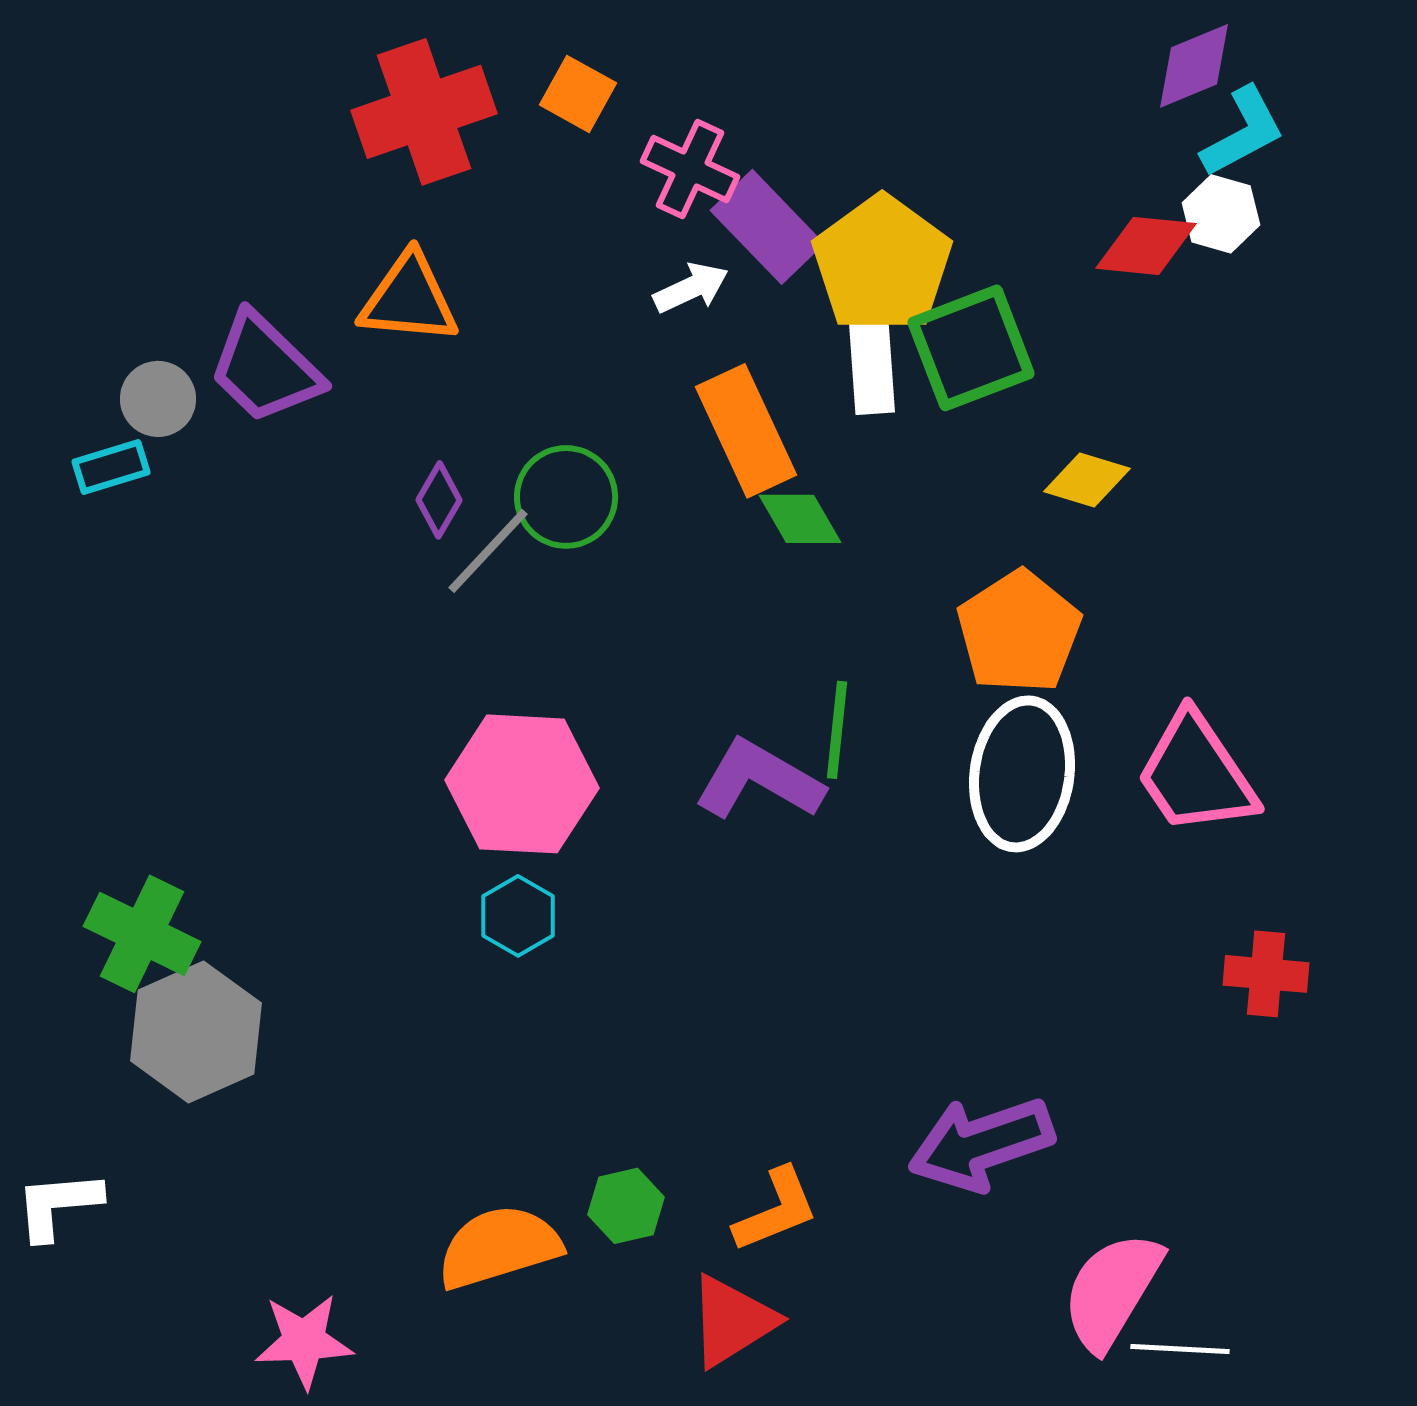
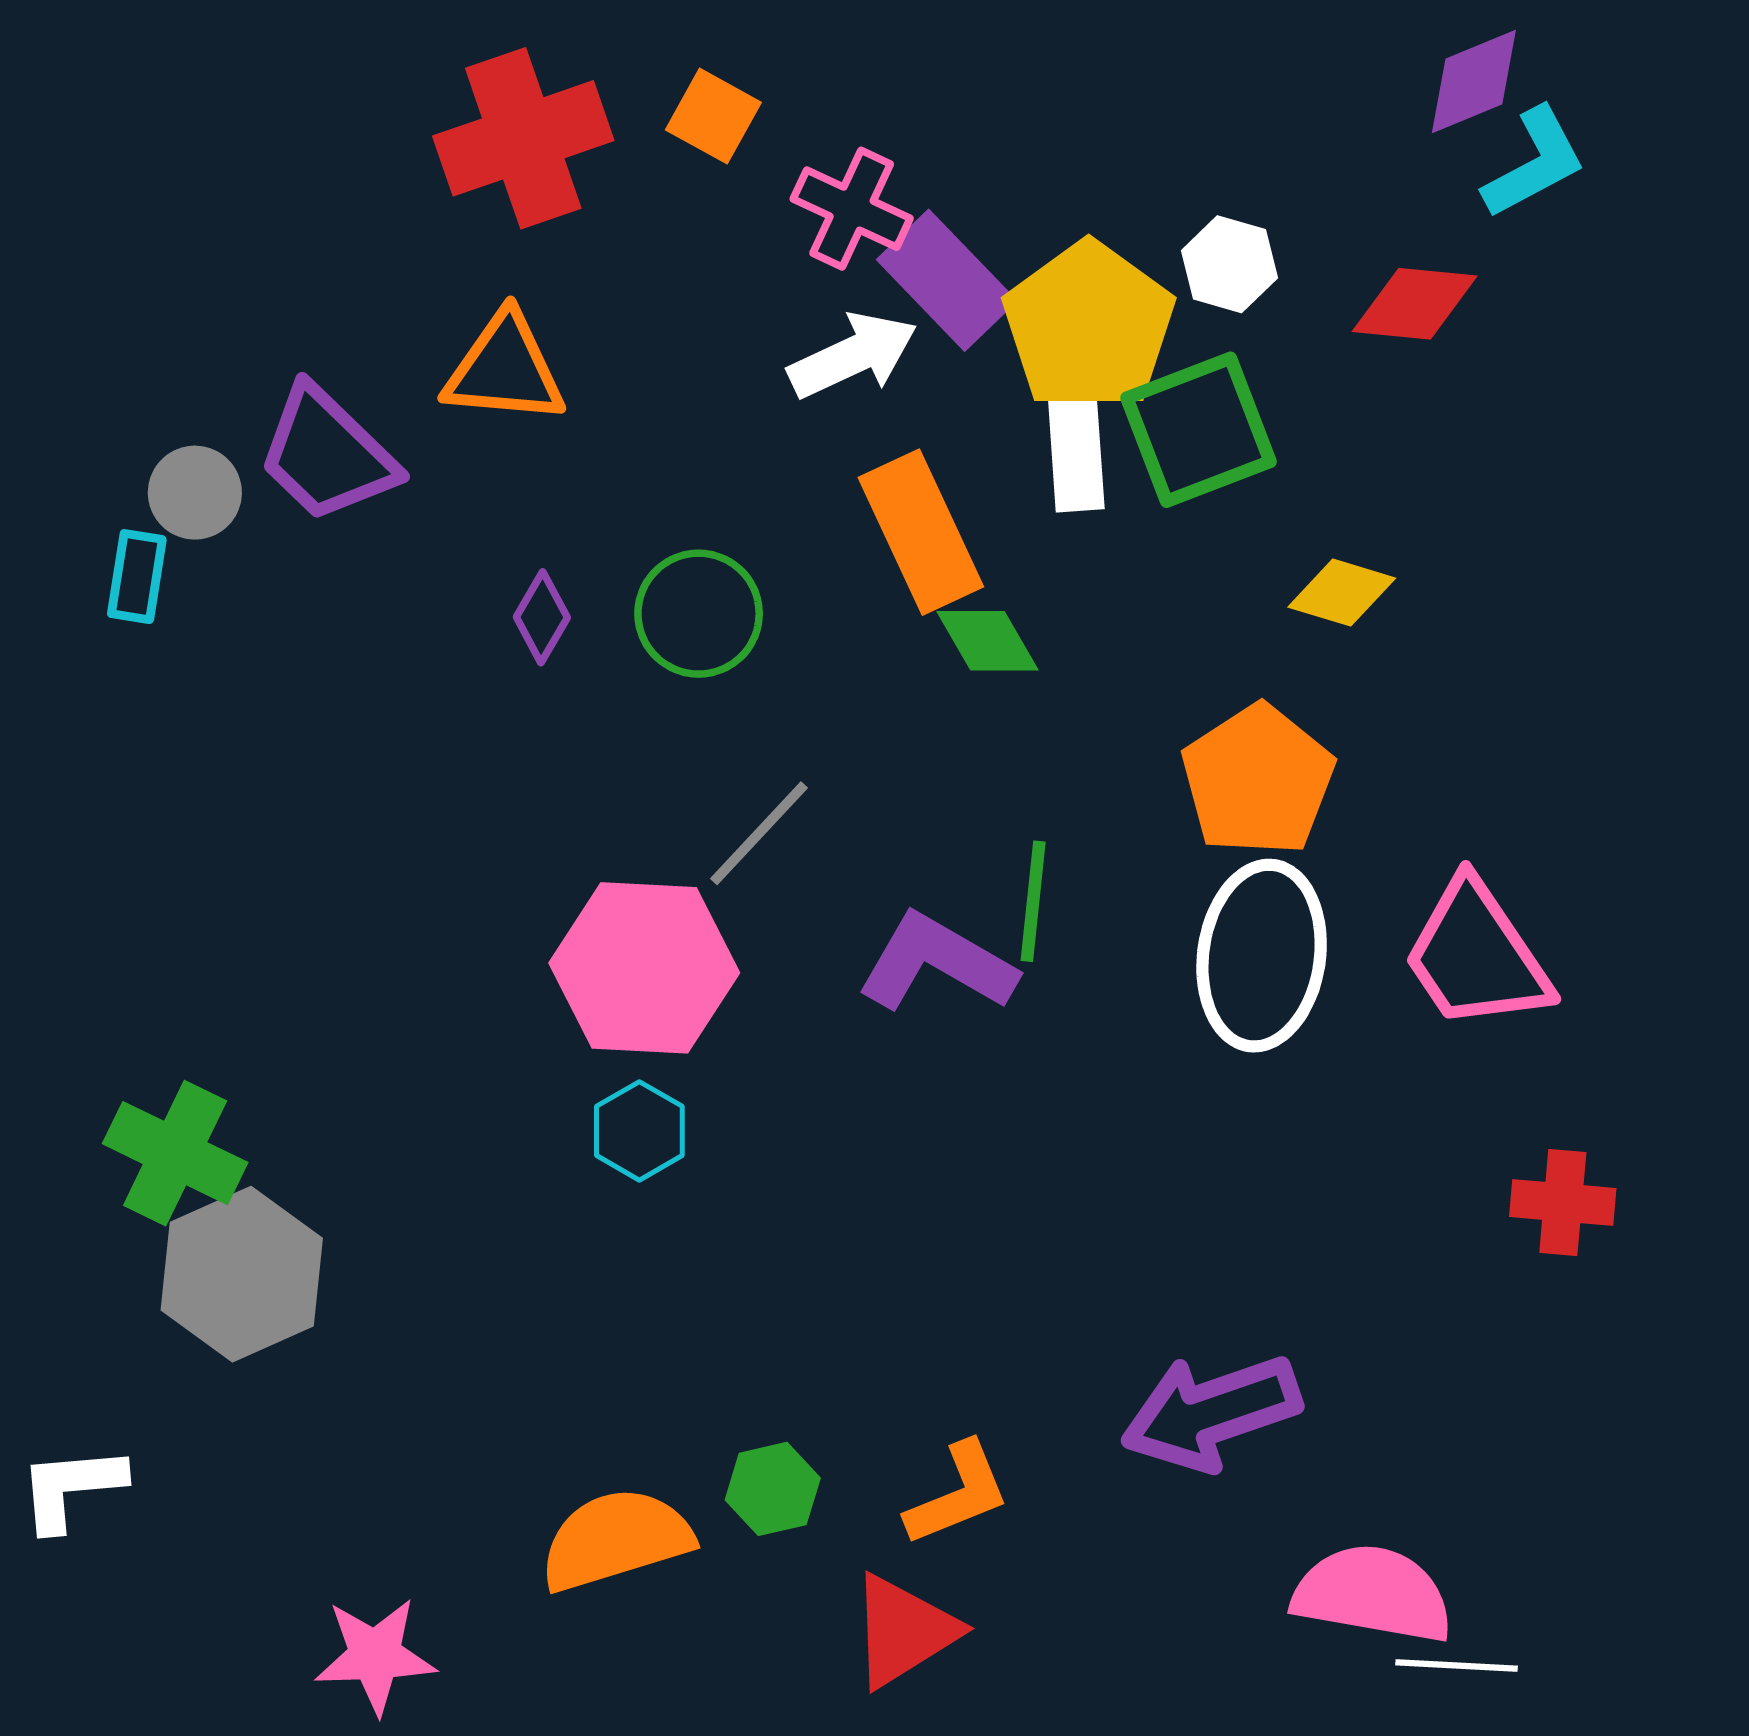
white hexagon: (1221, 214) -> (1229, 264), moved
white arrow: (691, 288) -> (853, 356), size x1.4
cyan rectangle: (111, 467) -> (137, 577), turned -64
gray line: (488, 551) -> (759, 833), moved
pink semicircle: (1112, 1291) -> (1373, 1594), turned 69

